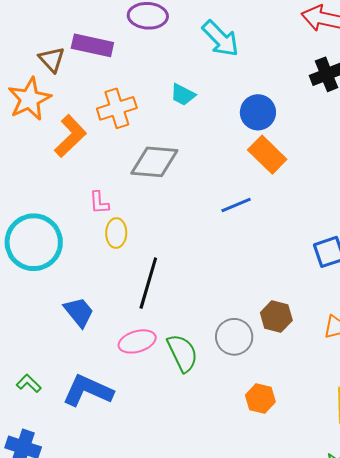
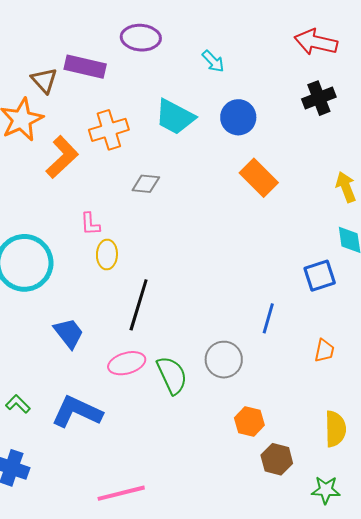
cyan arrow: (220, 39) -> (213, 61), size x0.6
cyan trapezoid: (183, 95) -> (175, 117), size x1.6
blue circle: (258, 112) -> (238, 117), moved
gray diamond: (154, 162) -> (146, 184), size x0.6
blue line: (236, 205) -> (268, 318), moved, turned -52
brown hexagon: (276, 317) -> (277, 459), moved

